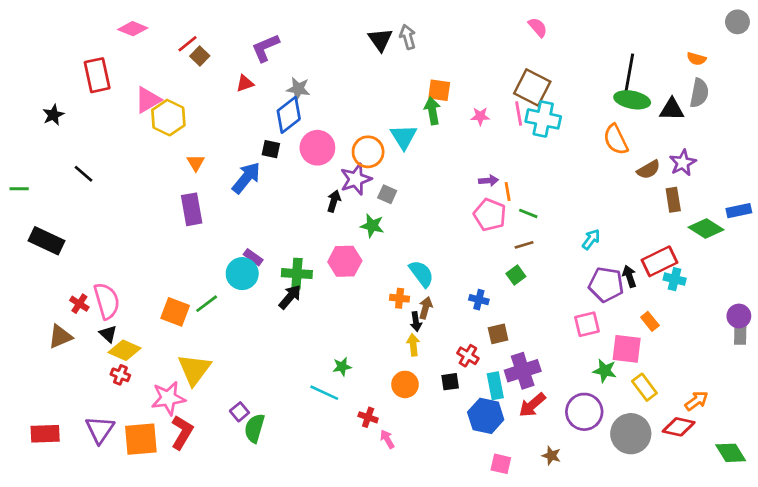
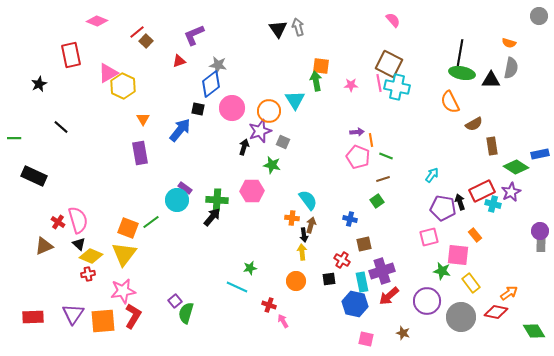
purple star: (683, 163) -> (511, 192), moved
yellow triangle: (194, 369) -> (124, 254), moved
red cross: (120, 375) -> (88, 274), turned -32

